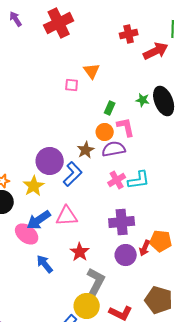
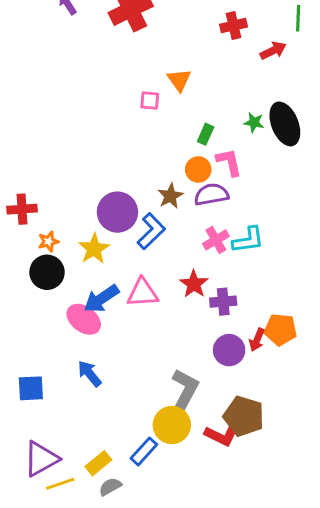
red arrow: (156, 51) -> (273, 51), size x0.7
purple cross: (122, 222) -> (223, 302), size x0.7
red star: (80, 252) -> (194, 284), moved
blue arrow: (45, 264) -> (90, 374), moved
brown pentagon: (159, 300) -> (244, 416), moved

